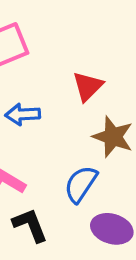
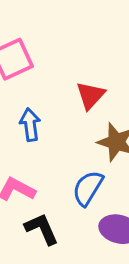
blue arrow: (23, 114) -> (30, 125), turned 88

